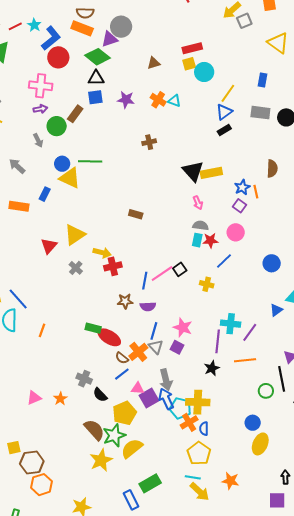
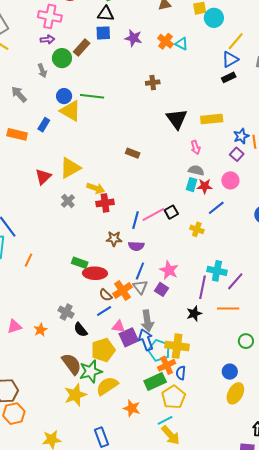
black triangle: (193, 171) -> (177, 119), moved
red ellipse: (109, 337) -> (95, 273), turned -35
cyan line: (193, 477) -> (165, 420), turned -42
orange star: (230, 481) -> (132, 408), moved
green rectangle: (150, 483) -> (155, 382), moved

